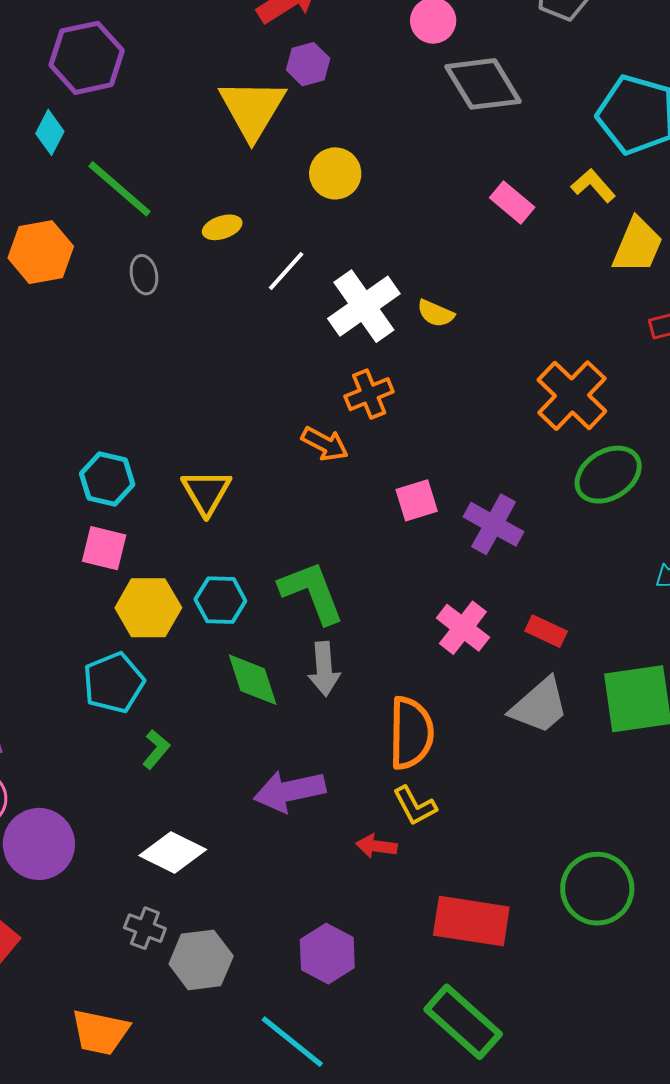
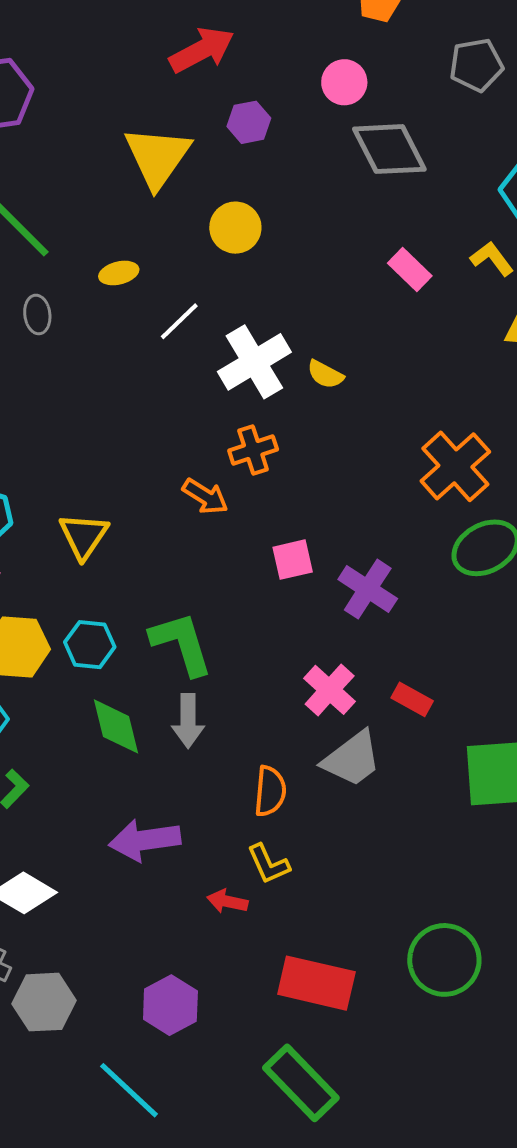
purple hexagon: (308, 64) -> (249, 122), moved
gray trapezoid: (539, 706) -> (352, 759), moved
orange semicircle: (411, 733) -> (270, 791), size x0.7

